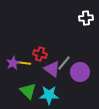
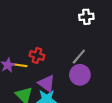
gray line: (64, 63) -> (79, 57), moved
purple triangle: (52, 69) -> (47, 83), moved

